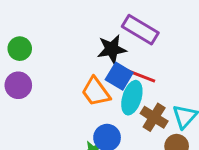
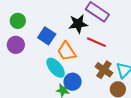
blue square: (119, 76) -> (47, 36), moved
cyan ellipse: (132, 98) -> (56, 68), moved, turned -60

